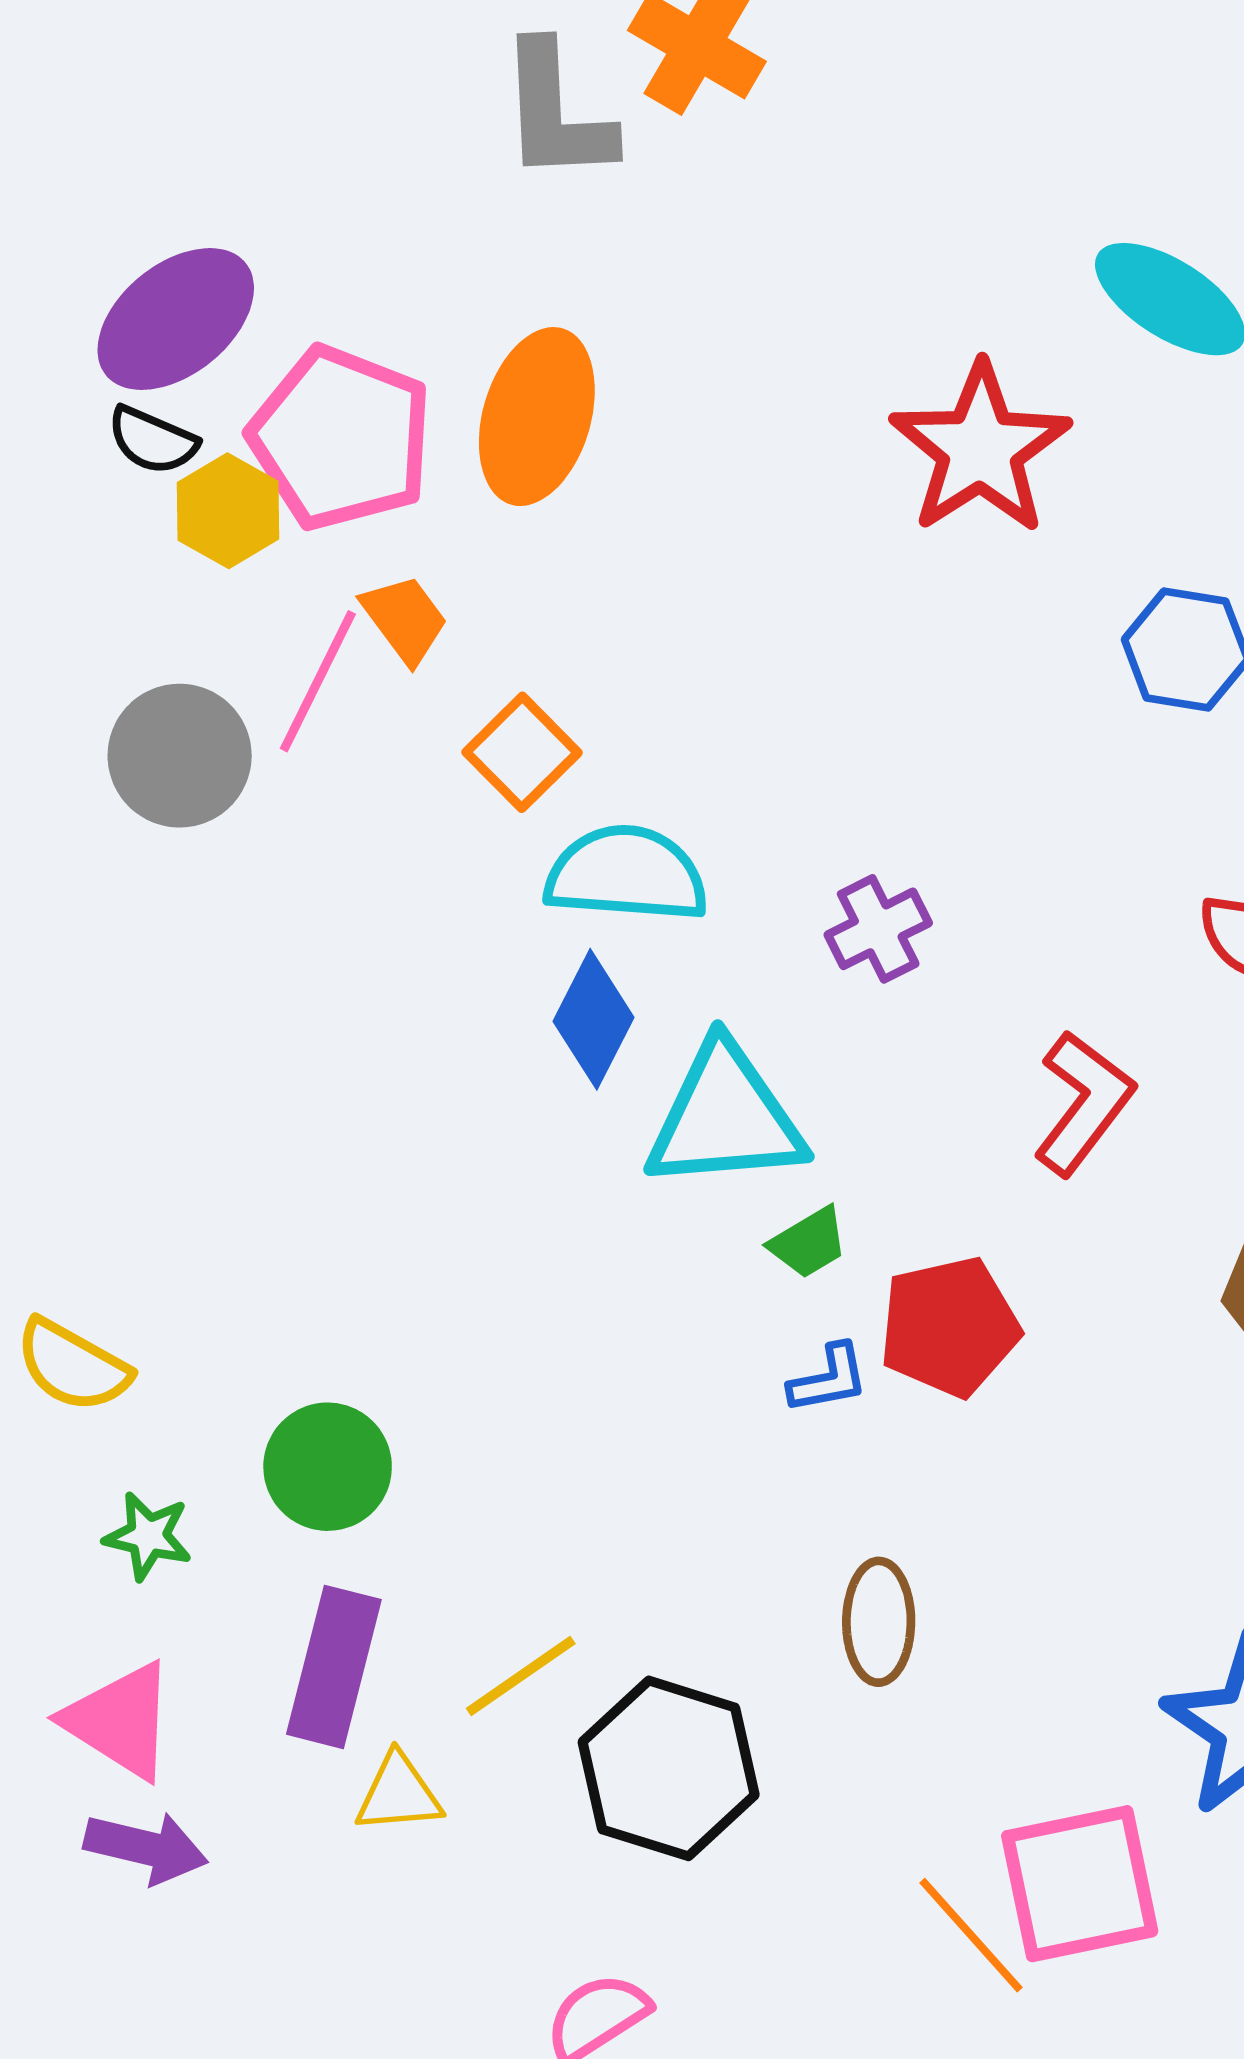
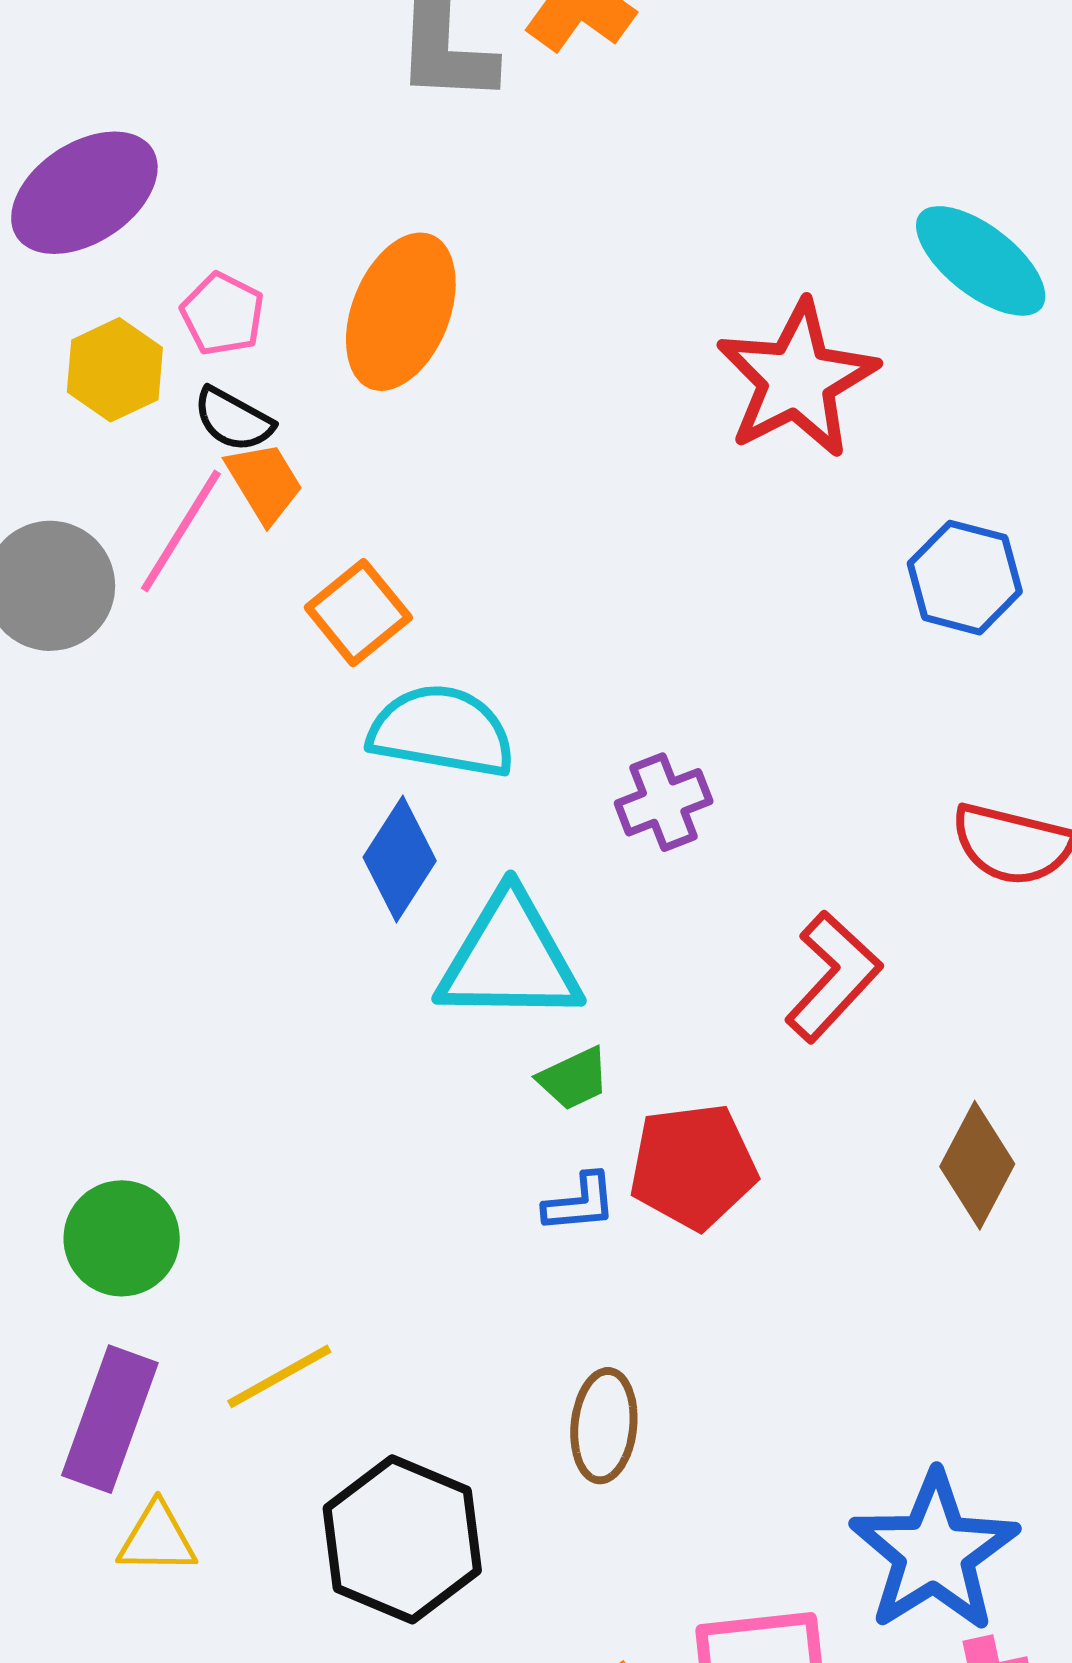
pink pentagon: (341, 438) -> (223, 314), size x0.5
black semicircle: (153, 440) -> (233, 420), moved
yellow line: (521, 1676) -> (279, 1376), moved

